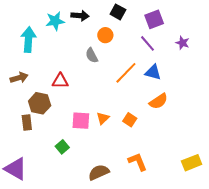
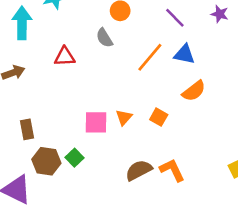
red triangle: (60, 81) -> (65, 57), moved
brown hexagon: (40, 103) -> (46, 161), moved
brown semicircle: (99, 172) -> (139, 170), moved

